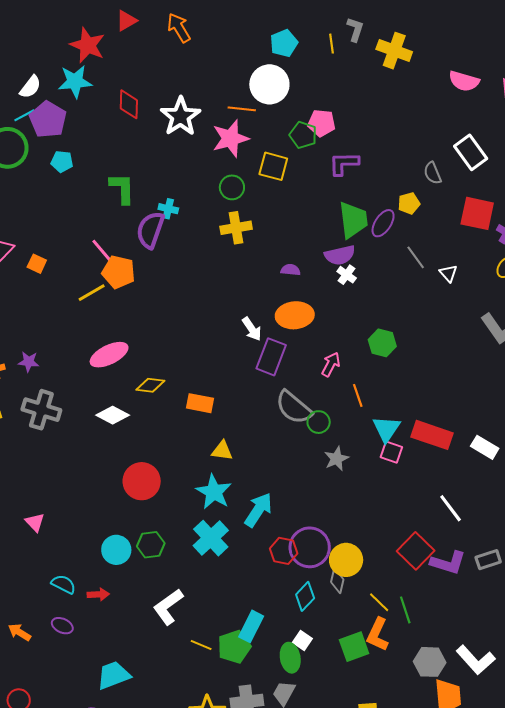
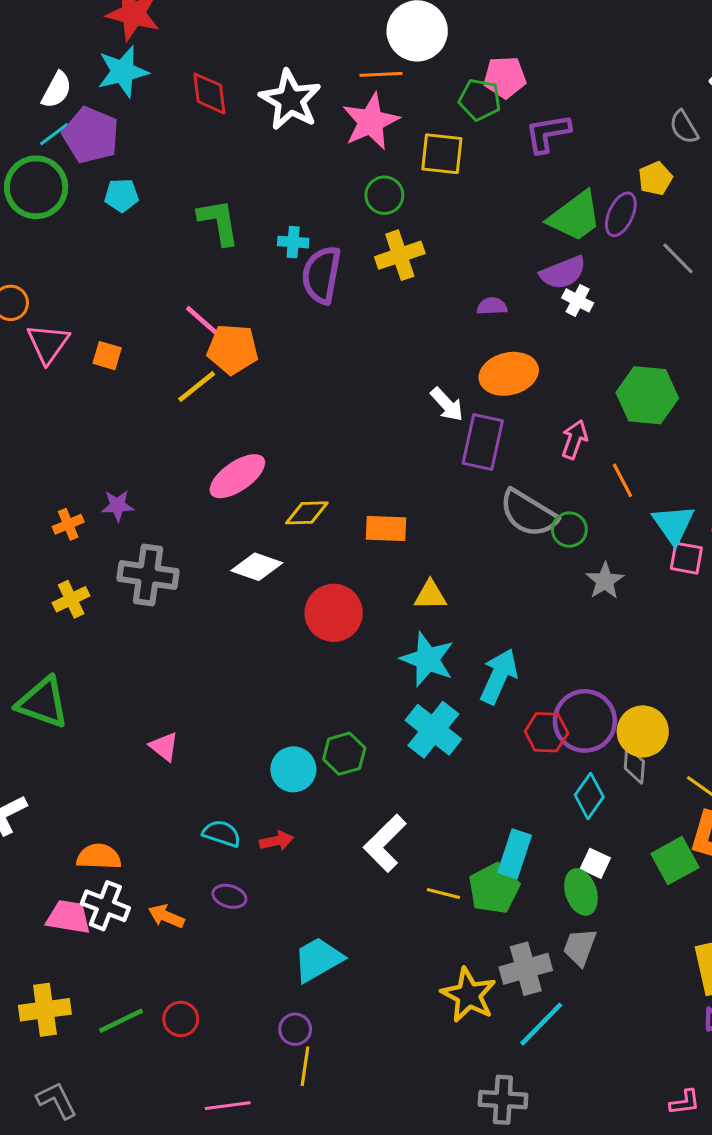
green trapezoid: (353, 220) -> (575, 216), turned 69
purple semicircle: (150, 230) -> (321, 275), moved
green hexagon: (382, 343) -> (647, 395), size x1.4
red circle: (142, 481) -> (334, 613), moved

